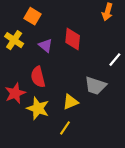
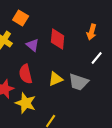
orange arrow: (107, 12) -> (92, 32), moved
yellow triangle: (70, 102) -> (56, 79), moved

